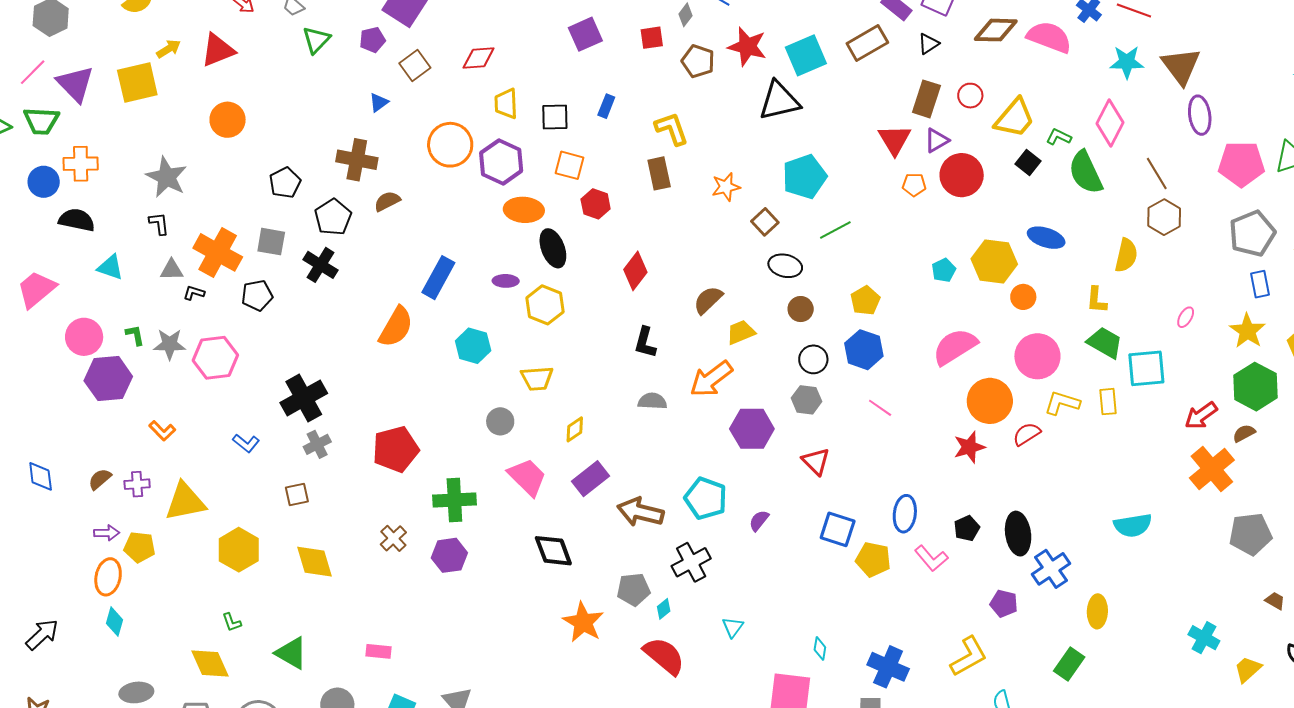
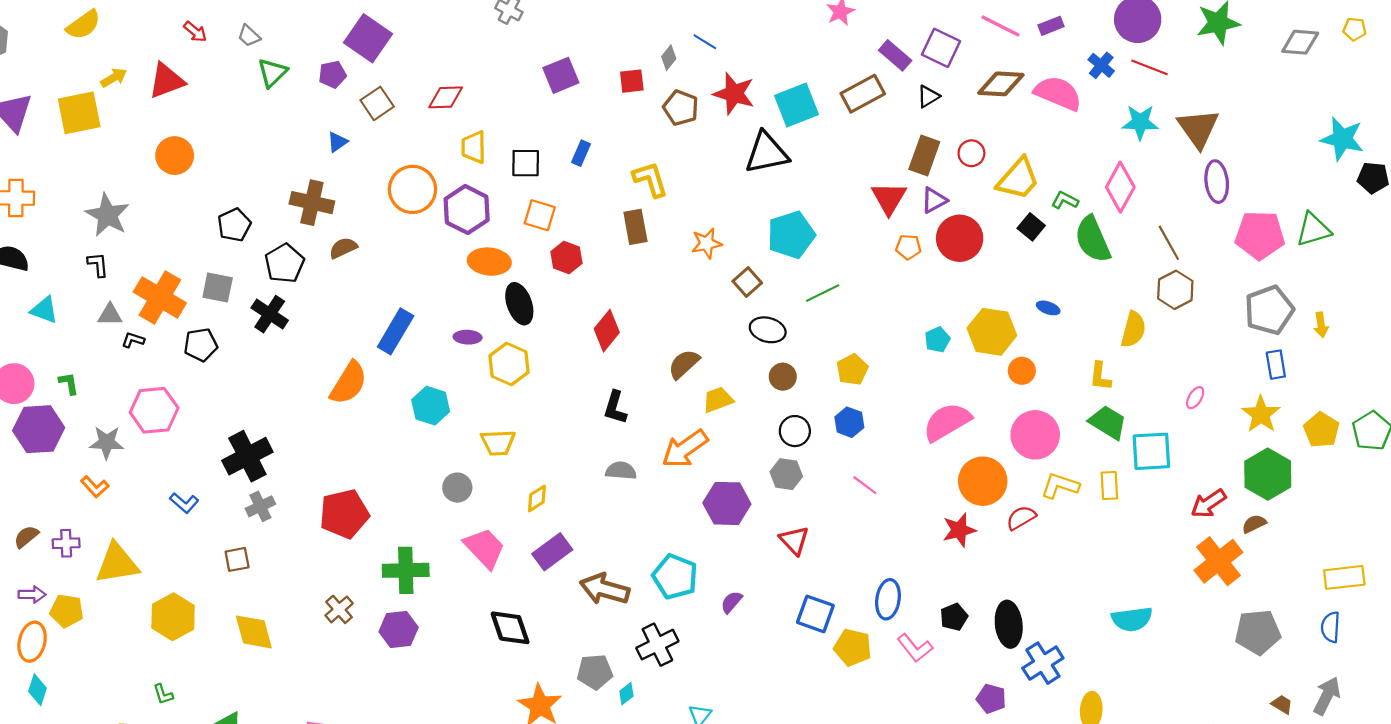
blue ellipse: (1046, 238) -> (1048, 308), size x0.6
gray star: (170, 344) -> (107, 442), moved
blue hexagon: (864, 350) -> (849, 422), size x0.7

